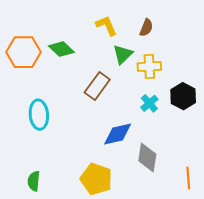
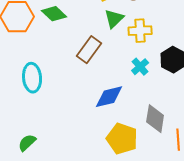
gray diamond: (147, 158) -> (155, 119), moved
yellow pentagon: (96, 179) -> (122, 139), moved
green semicircle: (34, 181) -> (27, 143), turned 42

